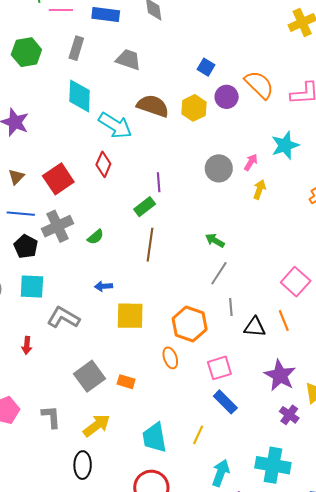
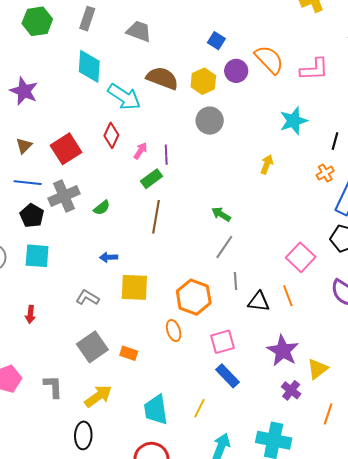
pink arrow: (251, 162) -> (140, 151), moved
gray circle: (219, 168) -> (210, 121), moved
gray L-shape: (63, 318) -> (87, 298), moved, size x0.7

